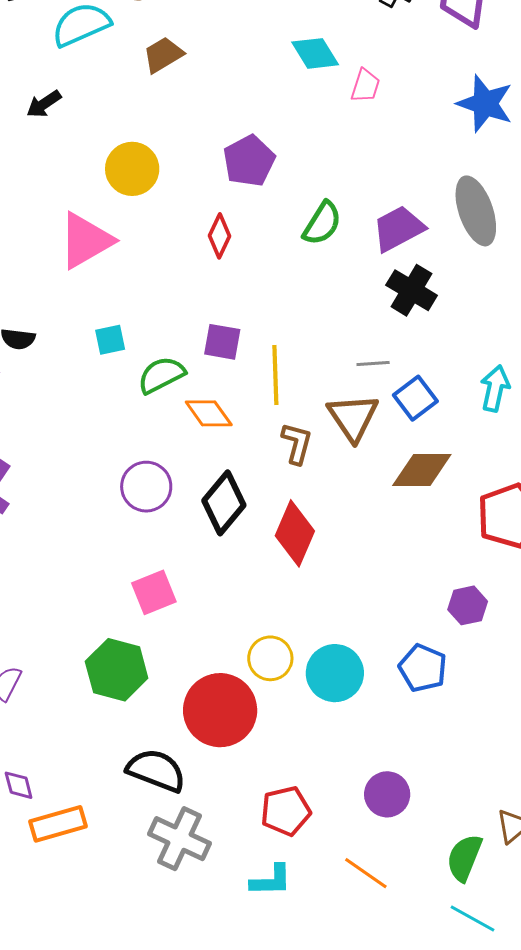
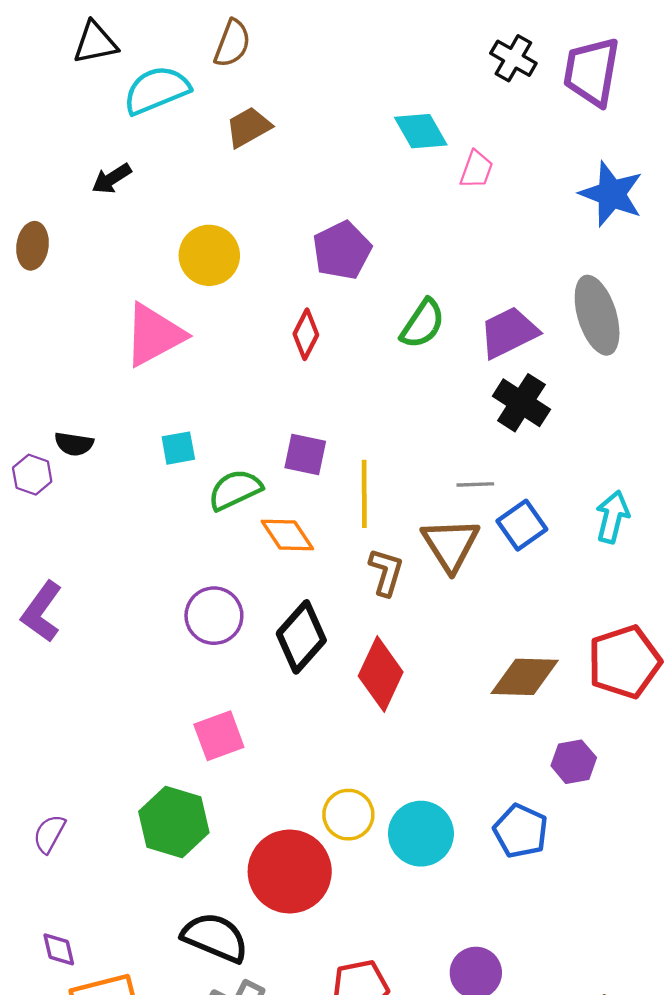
brown diamond: (422, 470) -> (525, 677), moved

